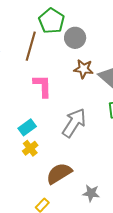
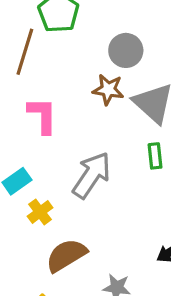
gray circle: (75, 38) -> (126, 50), moved
yellow cross: (30, 148) -> (40, 212), moved

